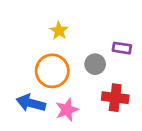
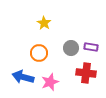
purple rectangle: (122, 48) -> (91, 47), moved
orange circle: (52, 71) -> (39, 53), size x0.7

